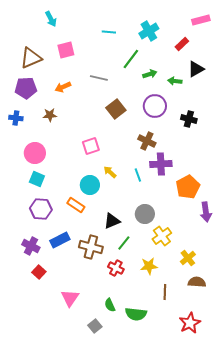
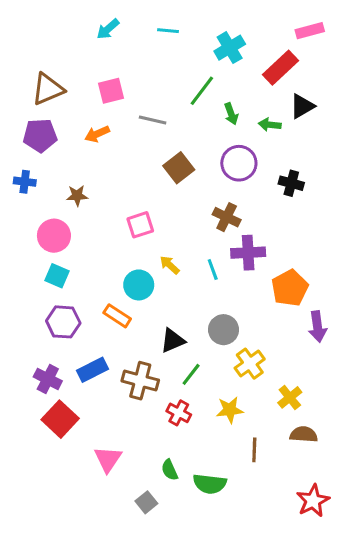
cyan arrow: (51, 19) -> (108, 29), moved, turned 77
cyan line: (109, 32) -> (168, 31), moved
red rectangle: (182, 44) -> (281, 68), size x1.6
pink square: (66, 50) -> (111, 91), moved
green arrow: (150, 74) -> (231, 114), turned 88
brown star: (50, 115) -> (77, 196), moved
red square: (39, 272) -> (60, 419), size x1.6
red star: (190, 323) -> (313, 501), moved

